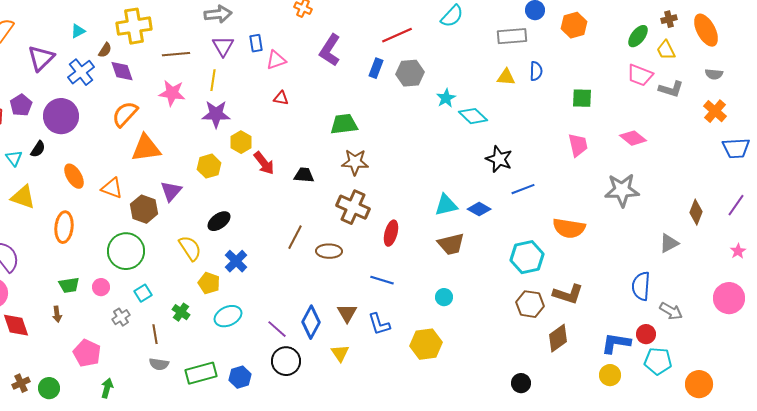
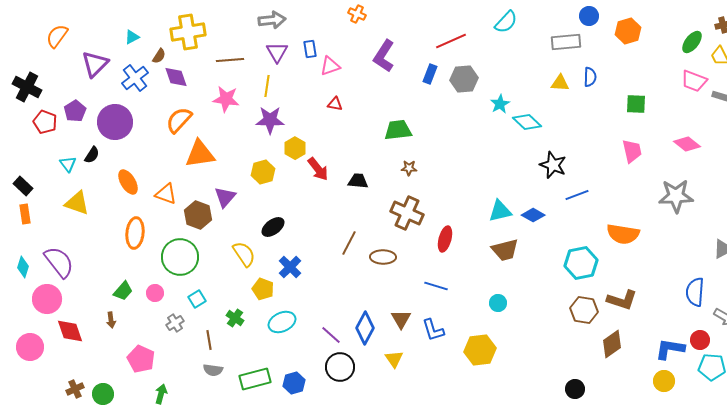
brown star: (355, 162) -> (409, 168), size x0.6
orange ellipse: (64, 227) -> (135, 233), moved
green trapezoid: (69, 285) -> (123, 291), turned -40

